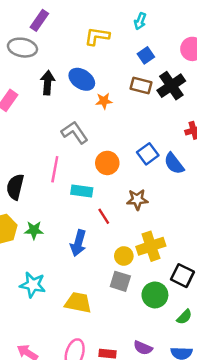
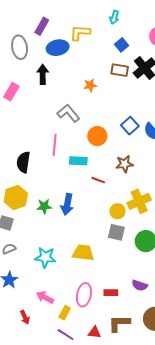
purple rectangle: (39, 20) -> (42, 26), moved
gray ellipse: (22, 48) -> (20, 47), turned 75
blue ellipse: (82, 79) -> (58, 48), moved, turned -40
red line: (104, 216) -> (98, 180), turned -32
green star: (34, 230) -> (44, 206), moved
blue arrow: (78, 243) -> (67, 204), moved
cyan star: (33, 285) -> (45, 257), moved

